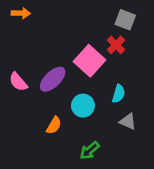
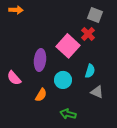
purple ellipse: (53, 79) -> (40, 60), turned -40
pink semicircle: (18, 82) -> (14, 78), moved
green arrow: (90, 150) -> (68, 114), turned 56

